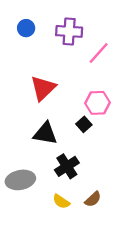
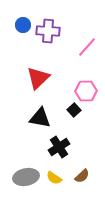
purple cross: (69, 31) -> (48, 31), moved
gray ellipse: (20, 180) -> (26, 177), moved

